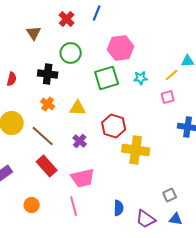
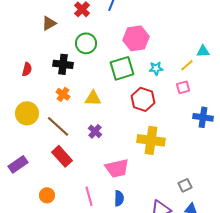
brown triangle: (34, 33) -> (49, 23), turned 35
red hexagon: (114, 126) -> (143, 99), moved
pink trapezoid: (83, 178) -> (117, 168), moved
blue semicircle: (119, 208) -> (119, 198), moved

